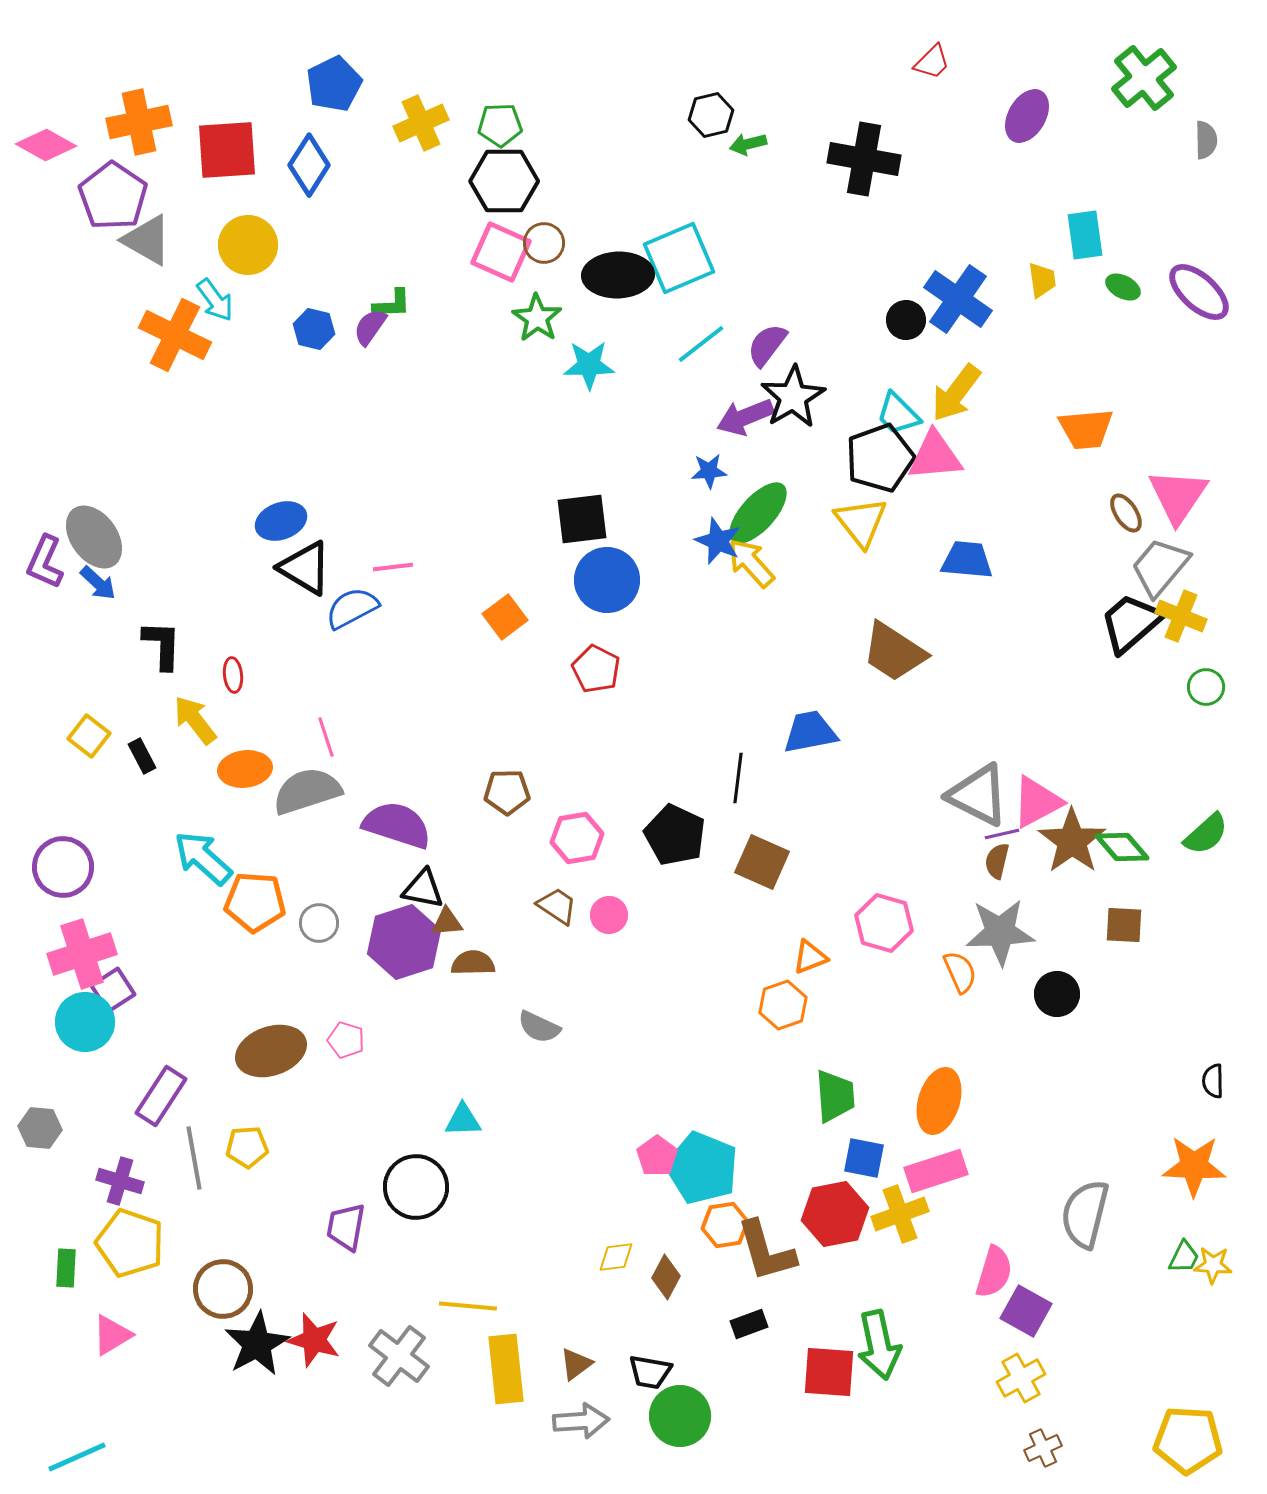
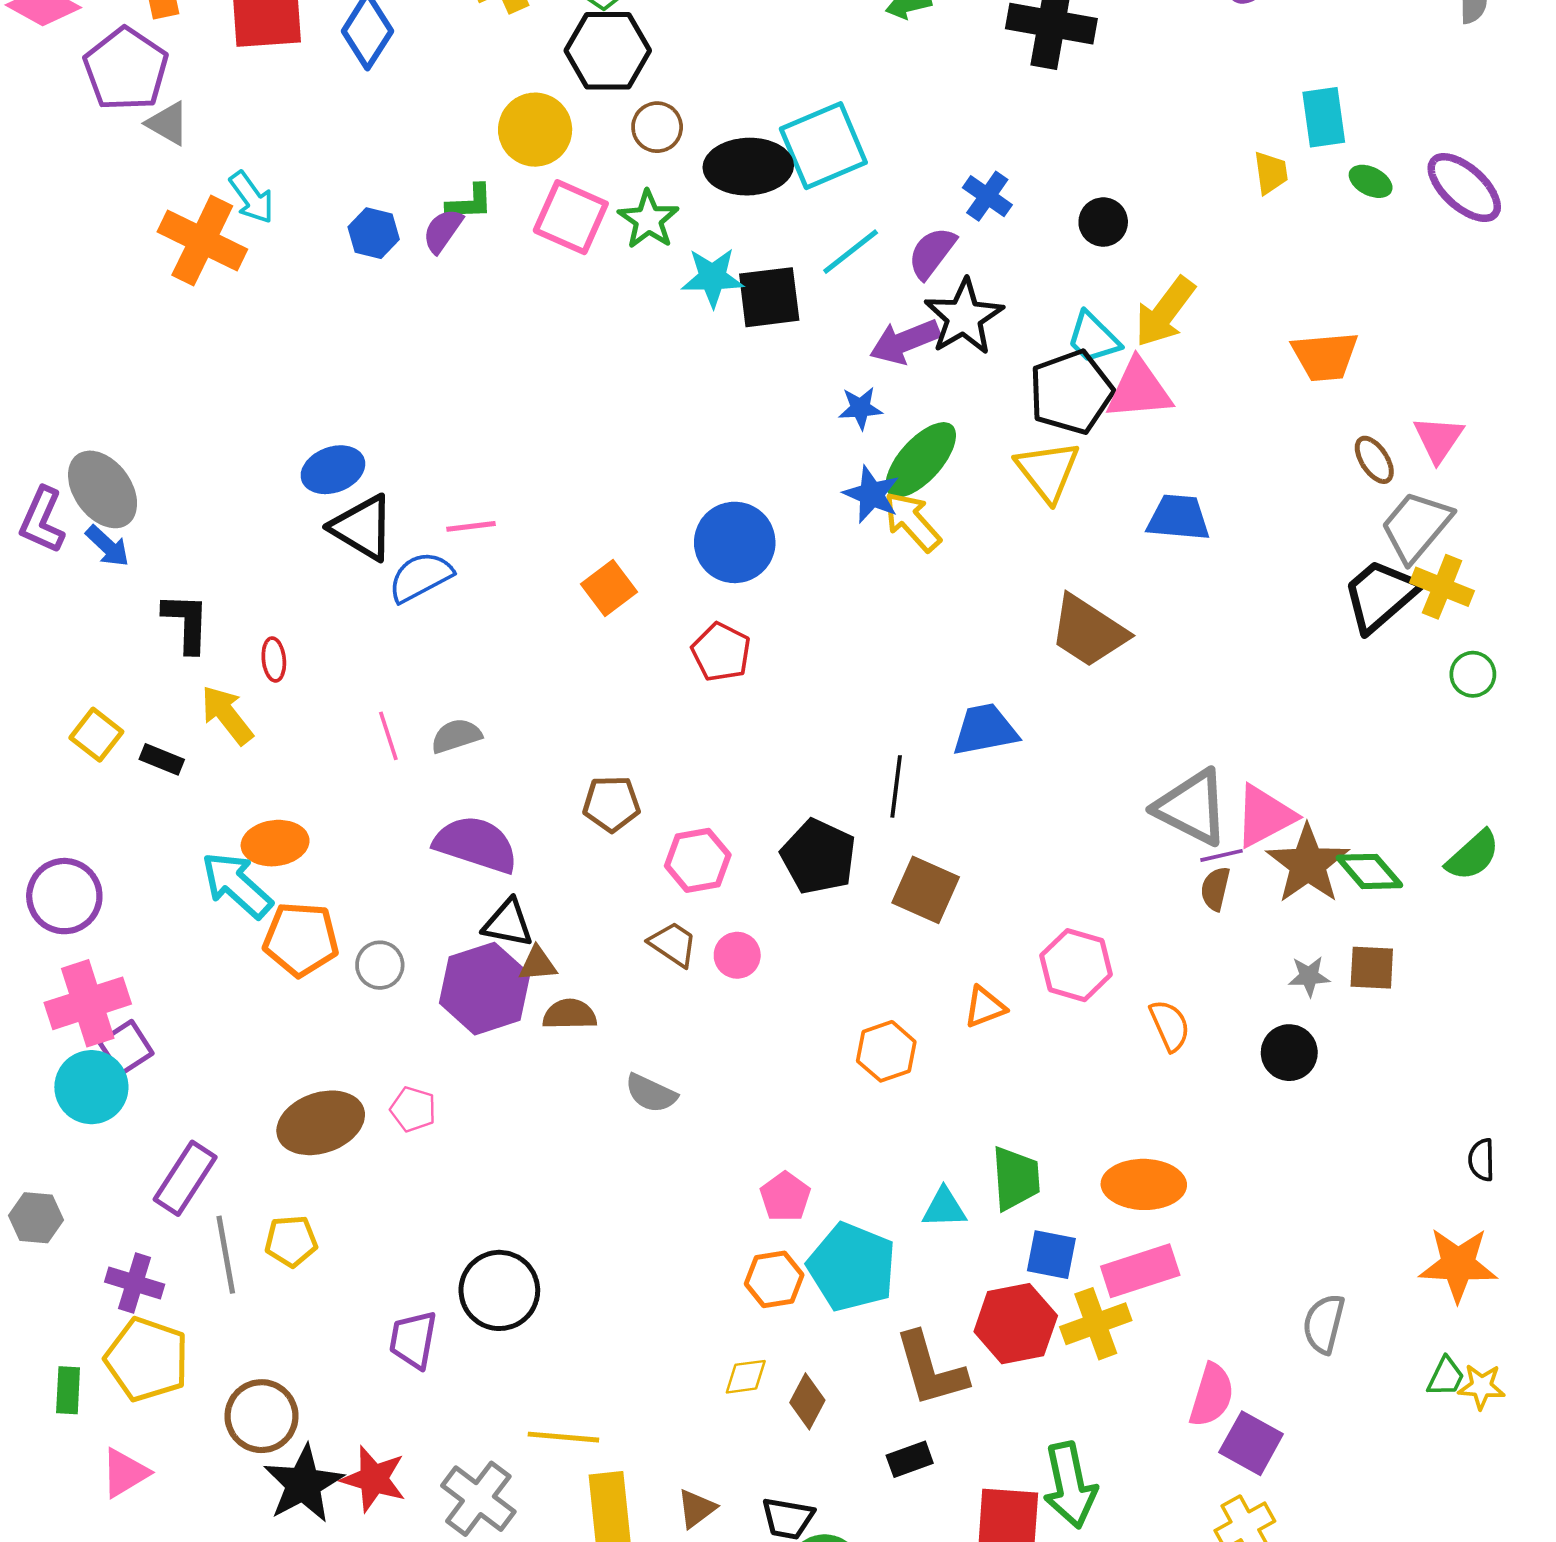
gray triangle: (147, 240) -> (168, 123), size x0.7
yellow circle: (248, 245) -> (535, 130), moved
pink square: (501, 252) -> (571, 217), moved
blue cross: (958, 299) -> (987, 196), moved, size x0.6
pink triangle: (1178, 496) -> (1438, 439), size x0.7
black square: (582, 519) -> (769, 297), moved
black rectangle: (142, 756) -> (162, 759), turned -40
orange ellipse: (245, 769) -> (275, 843), moved
gray semicircle: (307, 791) -> (456, 736), moved, size x0.6
gray star: (1000, 932) -> (1309, 976), moved, size x0.5
orange hexagon: (783, 1005) -> (886, 1051), moved
orange ellipse: (939, 1101) -> (1144, 1184), turned 74
cyan triangle: (463, 1120) -> (944, 1208), moved
pink pentagon: (657, 1156) -> (785, 1197), moved
gray semicircle: (1085, 1214) -> (1324, 1324), size x0.7
orange hexagon: (725, 1225) -> (774, 1279), moved

